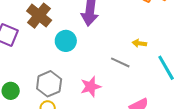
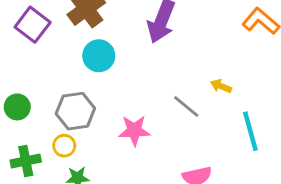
cyan circle: (66, 41) -> (99, 56), moved

